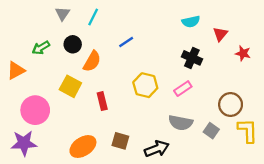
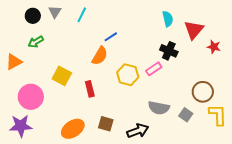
cyan semicircle: (191, 22) -> (168, 19), turned -91
red triangle: (220, 34) -> (194, 30), size x1.5
black circle: (73, 44) -> (33, 16), moved
orange semicircle: (92, 61) -> (100, 56), moved
pink rectangle: (183, 89) -> (154, 69), moved

